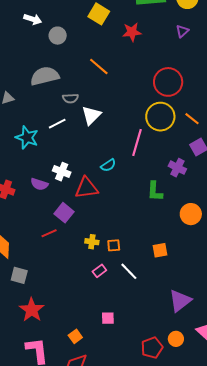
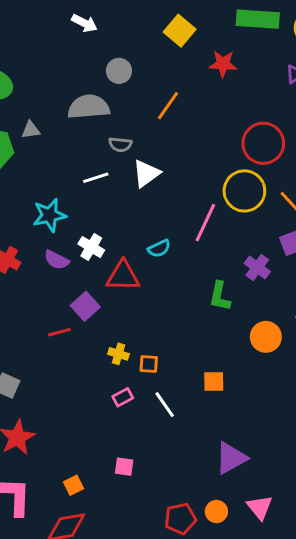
gray circle: (58, 36) -> (119, 71), moved
orange line: (99, 67) -> (168, 106), turned 75
cyan star: (27, 137) -> (49, 215), moved, turned 30

